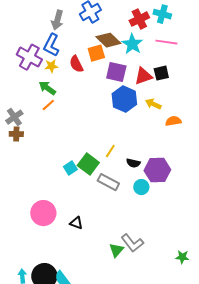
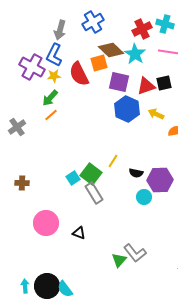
red semicircle: (76, 64) -> (79, 74), size x1.4
green arrow: (47, 88) -> (50, 98), turned -84
brown cross: (16, 134) -> (22, 183), moved
gray rectangle: (108, 182) -> (94, 193), moved, turned 30

